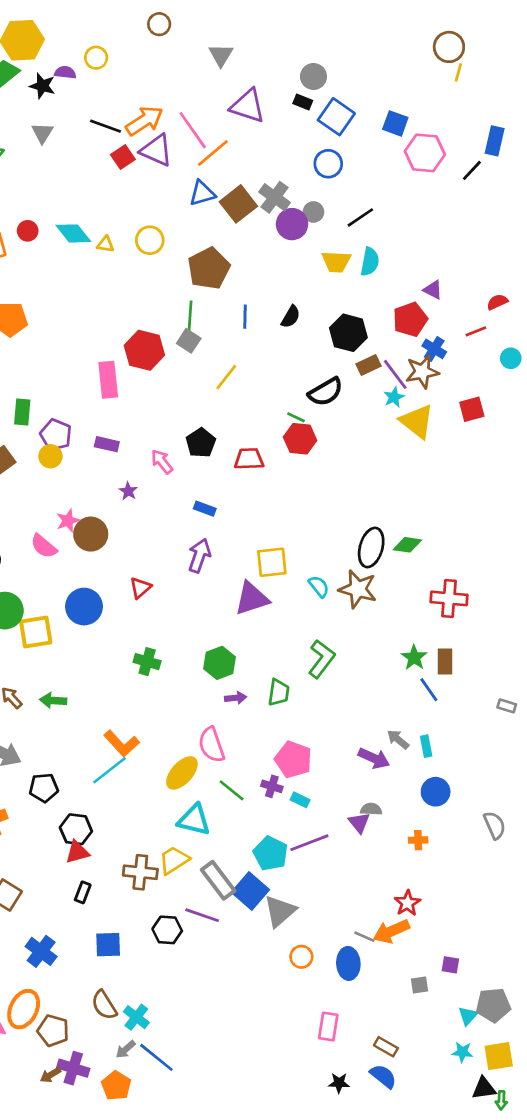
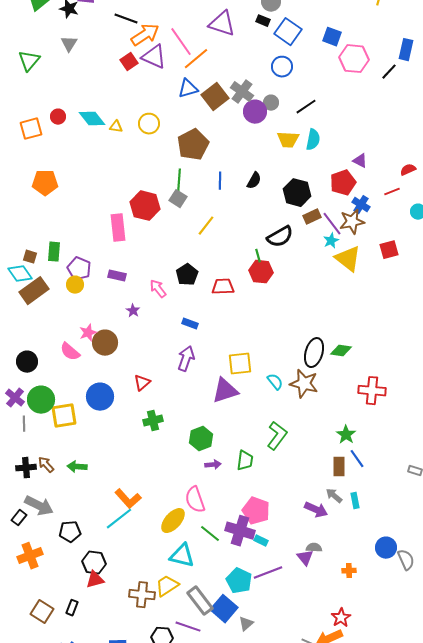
black line: (105, 126) -> (126, 19), moved
green line: (296, 417) -> (258, 256), turned 48
green cross: (147, 662) -> (153, 421), moved, turned -30
brown rectangle: (445, 662) -> (339, 467), moved
purple cross: (272, 786) -> (240, 531), size x1.8
blue circle: (436, 792) -> (386, 548), moved
black rectangle: (83, 892) -> (72, 608), moved
gray triangle: (280, 911) -> (246, 624), size x0.6

